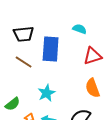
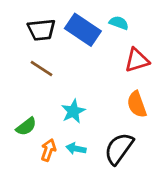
blue rectangle: (51, 49) -> (83, 30), moved, turned -60

